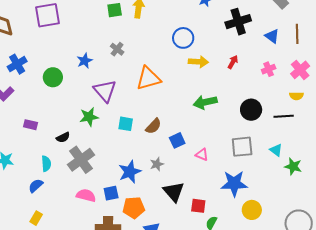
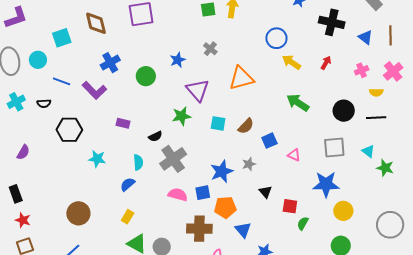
black cross: (238, 22) -> (332, 22), turned 30
yellow arrow: (198, 62) -> (291, 62), turned -150
yellow semicircle: (296, 96) -> (376, 92), moved
green arrow: (205, 102) -> (298, 103), turned 45
black triangle: (174, 192) -> (265, 192), size x0.6

